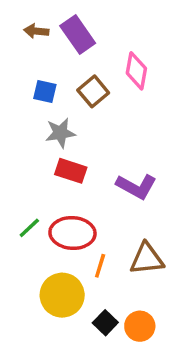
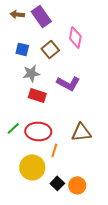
purple L-shape: (136, 186) -> (68, 83), moved
brown triangle: (147, 259) -> (81, 132), moved

